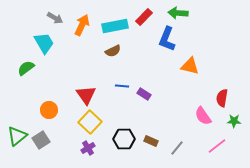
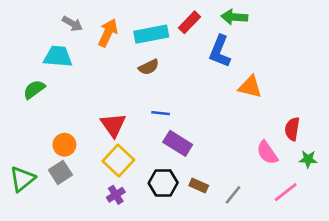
cyan trapezoid: (44, 43) -> (58, 57), turned -55
purple rectangle: (144, 94) -> (178, 143), moved, size x1.5
gray square: (41, 140) -> (60, 172), moved

